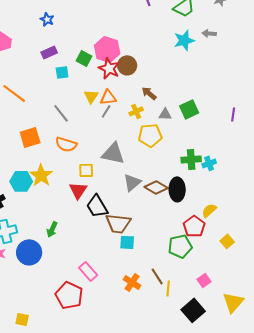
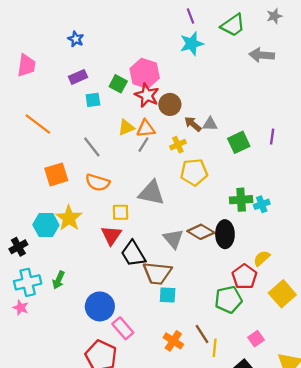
gray arrow: (209, 33) -> (262, 55), size x1.5
cyan star: (184, 40) -> (192, 44), moved
brown circle: (127, 65) -> (170, 104), moved
yellow triangle: (91, 96) -> (126, 127), turned 35
gray triangle: (165, 114) -> (210, 124), moved
purple line: (233, 114) -> (272, 137), moved
gray triangle: (132, 182) -> (173, 239), moved, turned -30
green arrow: (52, 229) -> (59, 280), moved
yellow square: (227, 241) -> (282, 294), size x1.6
blue circle: (29, 252) -> (100, 306), moved

